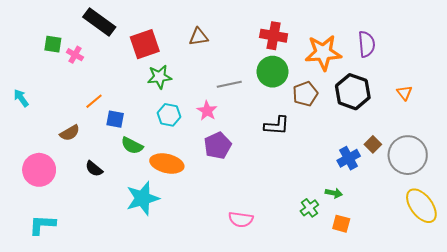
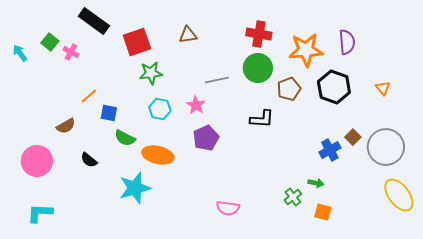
green square: (53, 44) -> (50, 42), turned 30
cyan arrow: (21, 98) -> (20, 53), moved

